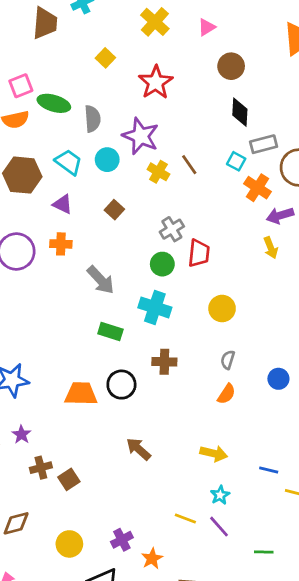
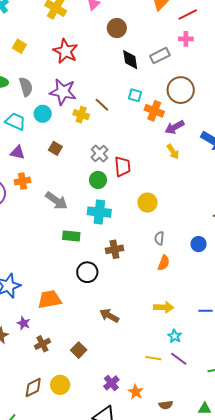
yellow square: (105, 58) -> (19, 46), moved
gray rectangle: (264, 144) -> (160, 56), moved
orange trapezoid: (81, 394) -> (50, 299), moved
brown square: (69, 479) -> (79, 350), moved
yellow circle: (69, 544) -> (60, 385), moved

